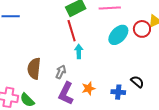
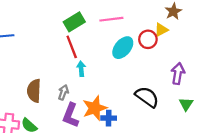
black semicircle: (137, 82) -> (147, 97), size x1.6
orange star: (88, 88) -> (95, 108), size x1.6
blue cross: (118, 92) -> (109, 118), moved

